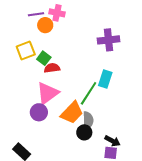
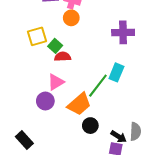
orange circle: (45, 25) -> (71, 18), moved
pink triangle: (48, 93) -> (56, 82), size x0.7
gray semicircle: (88, 120) -> (135, 131), moved

